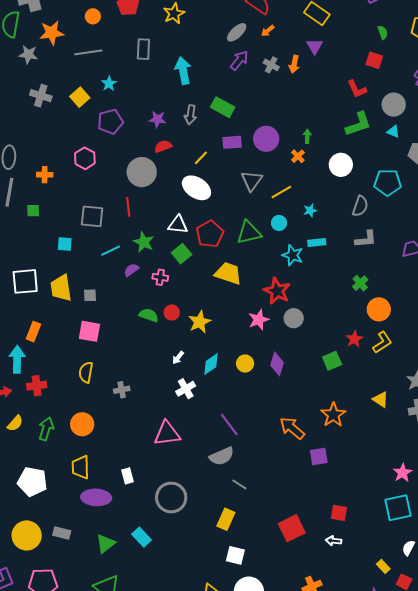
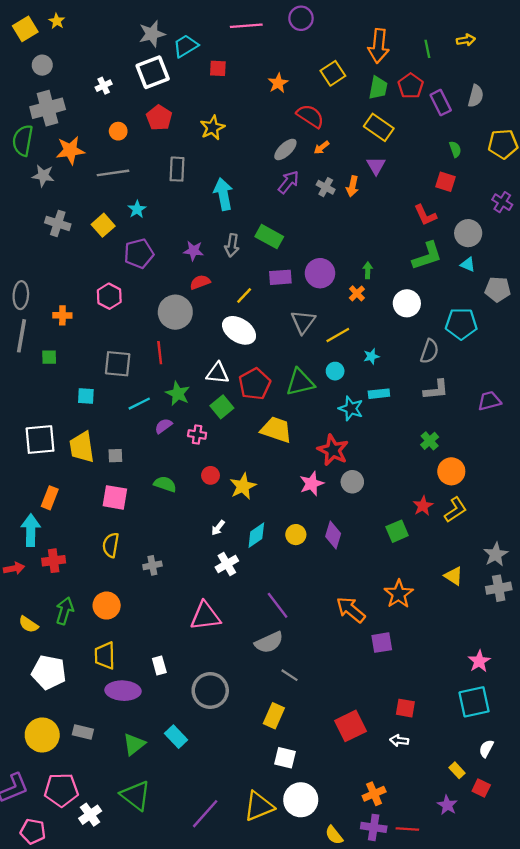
green semicircle: (149, 315) -> (165, 484), moved
yellow semicircle: (15, 423) -> (28, 624), moved, turned 84

